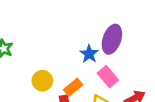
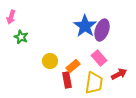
blue star: (89, 54) -> (85, 26), moved, size x1.6

